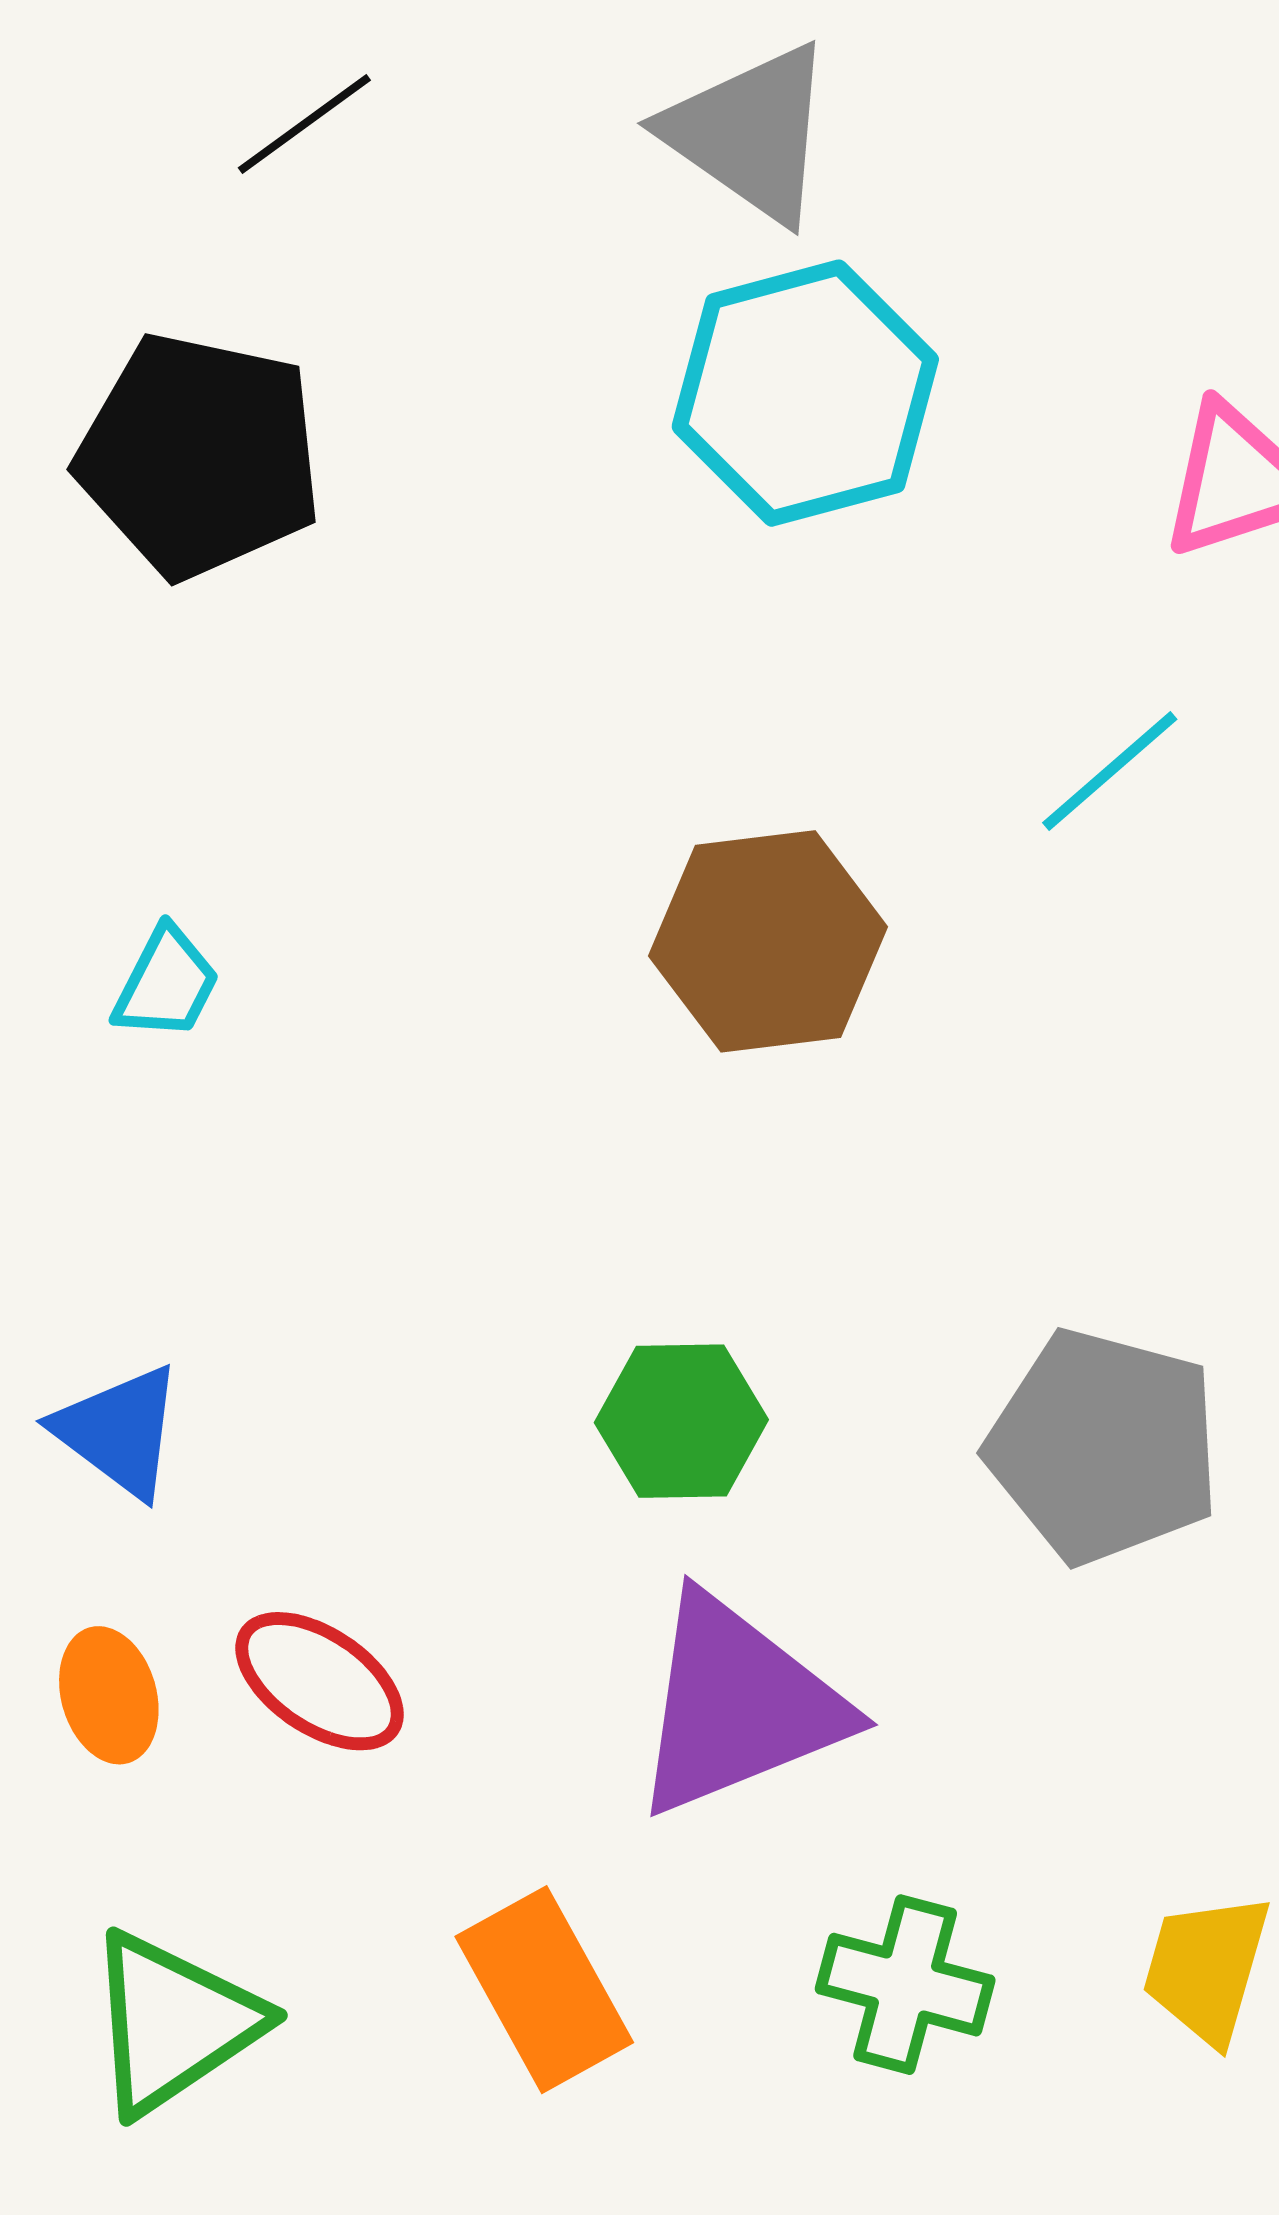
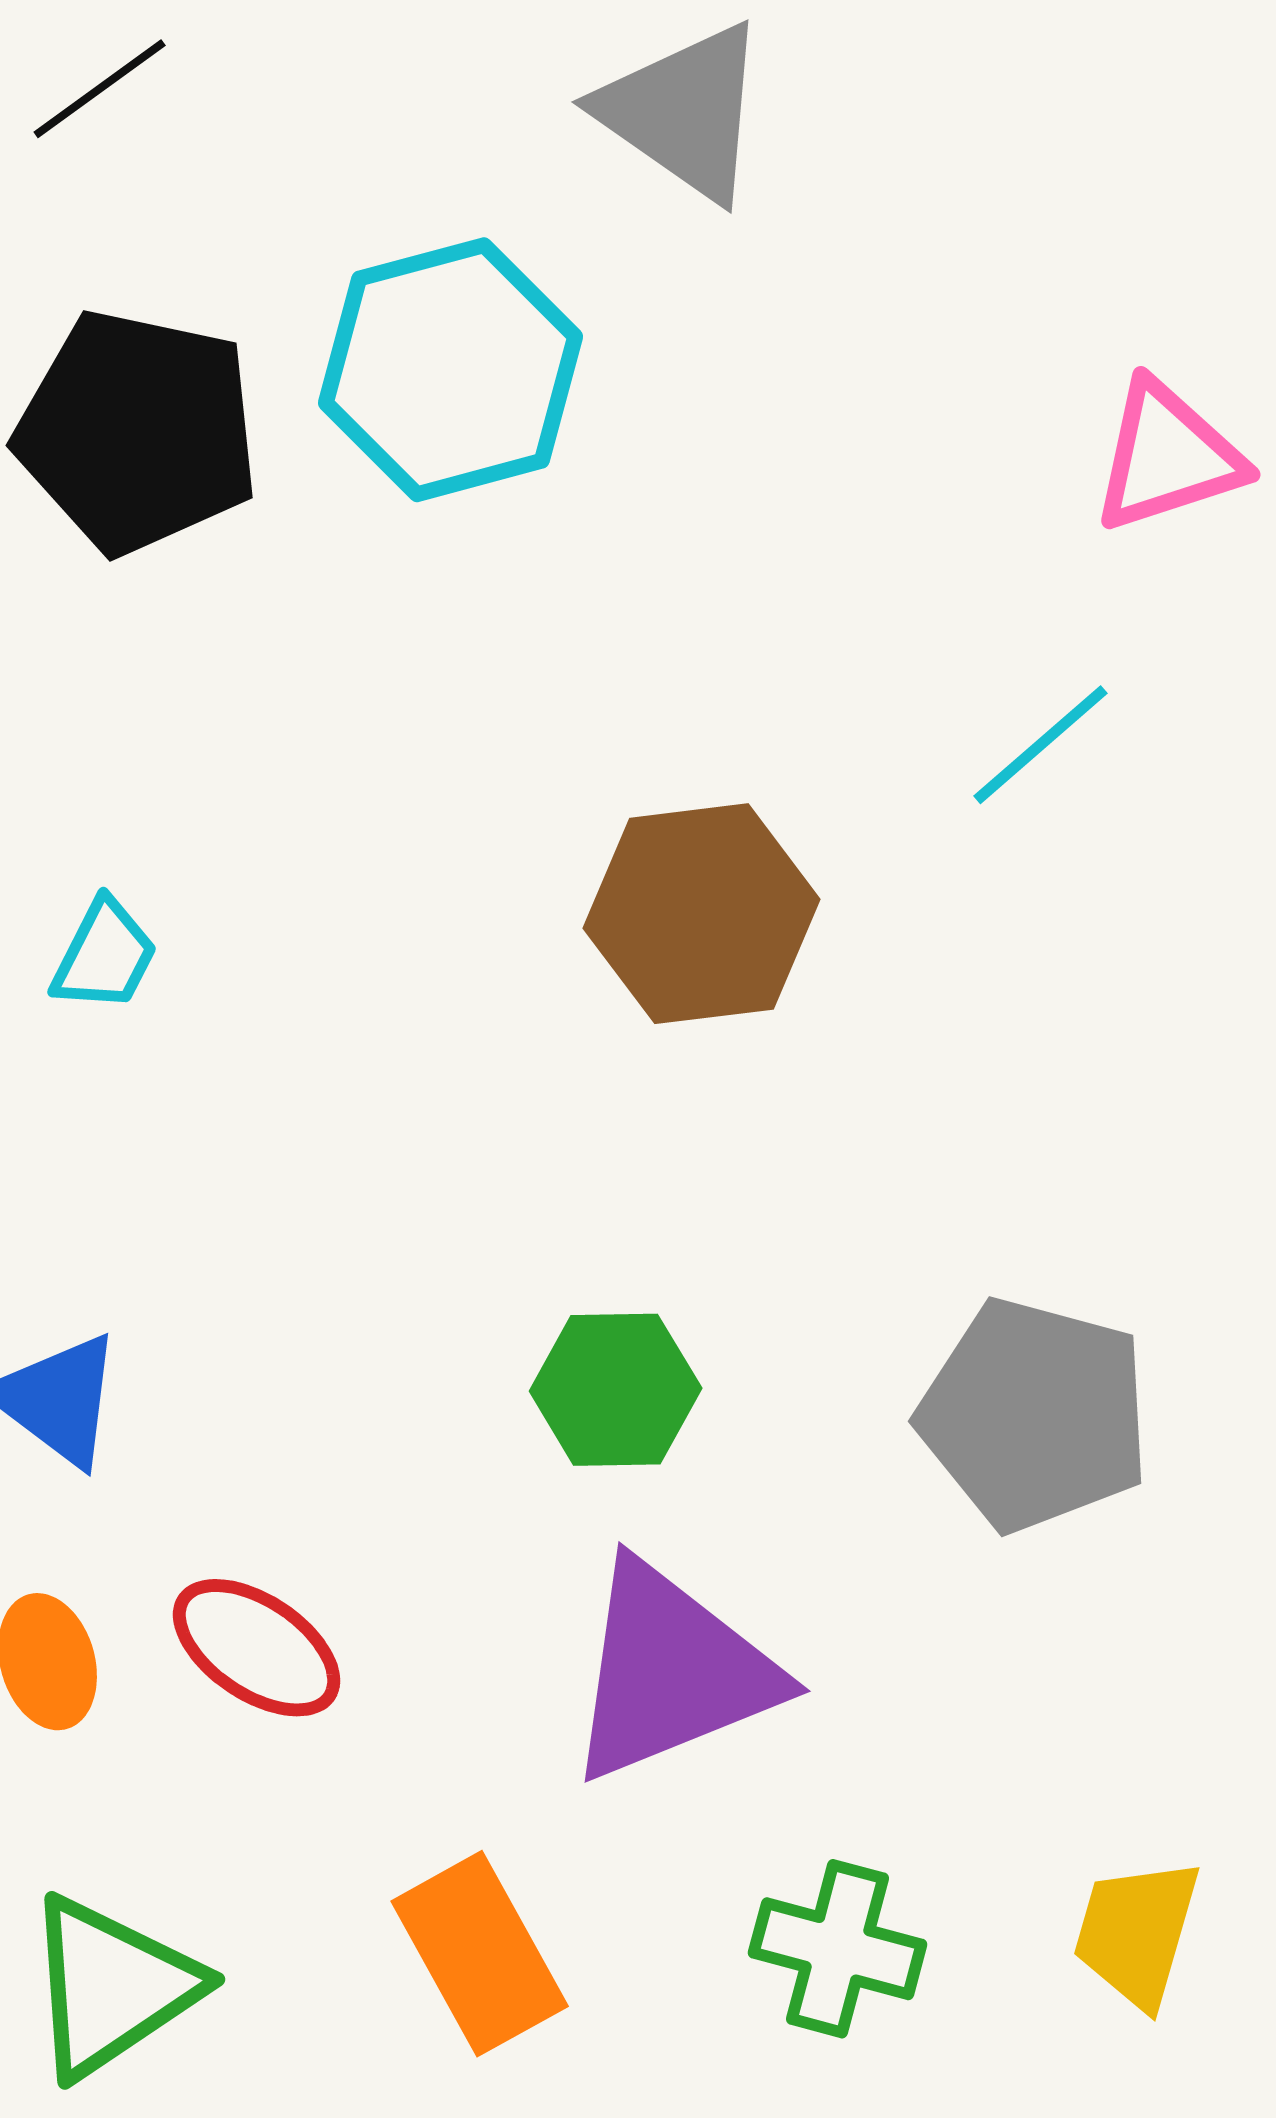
black line: (304, 124) -> (100, 89), moved
cyan hexagon: (805, 393) -> (451, 370), moved

